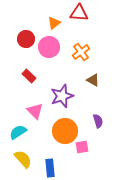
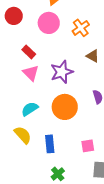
red circle: (26, 39) -> (14, 16), moved
pink triangle: (35, 111) -> (31, 73), moved
cyan semicircle: (18, 132) -> (30, 109), moved
pink square: (82, 147) -> (88, 146), moved

